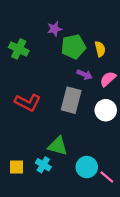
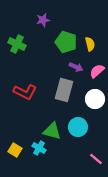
purple star: (54, 29) -> (43, 20), moved
green pentagon: (73, 47) -> (66, 42), turned 30
yellow square: (17, 167) -> (15, 150), turned 32
cyan circle: (87, 167) -> (78, 127), moved

